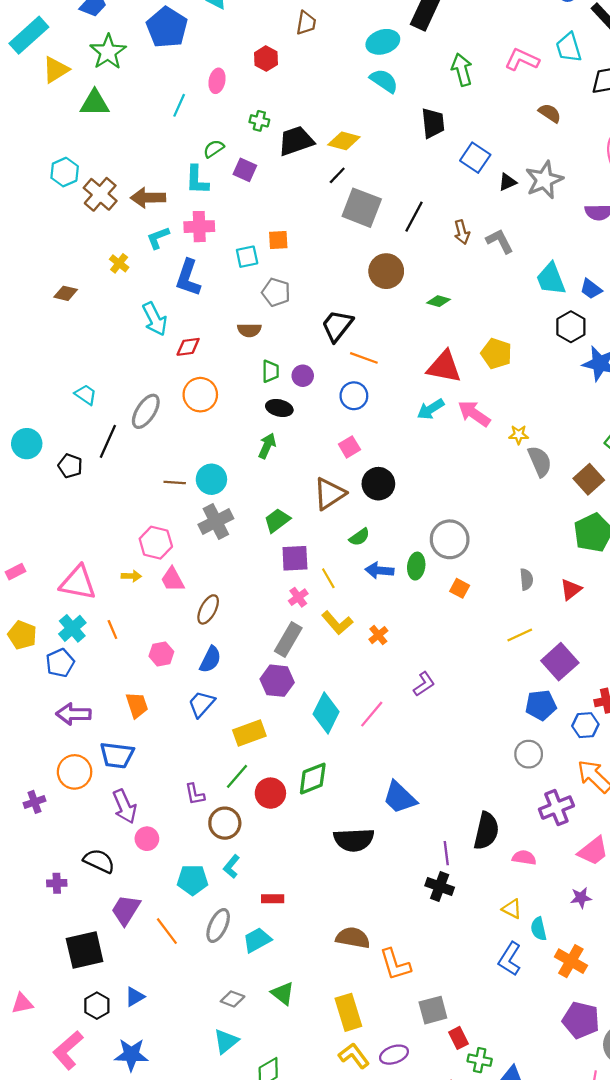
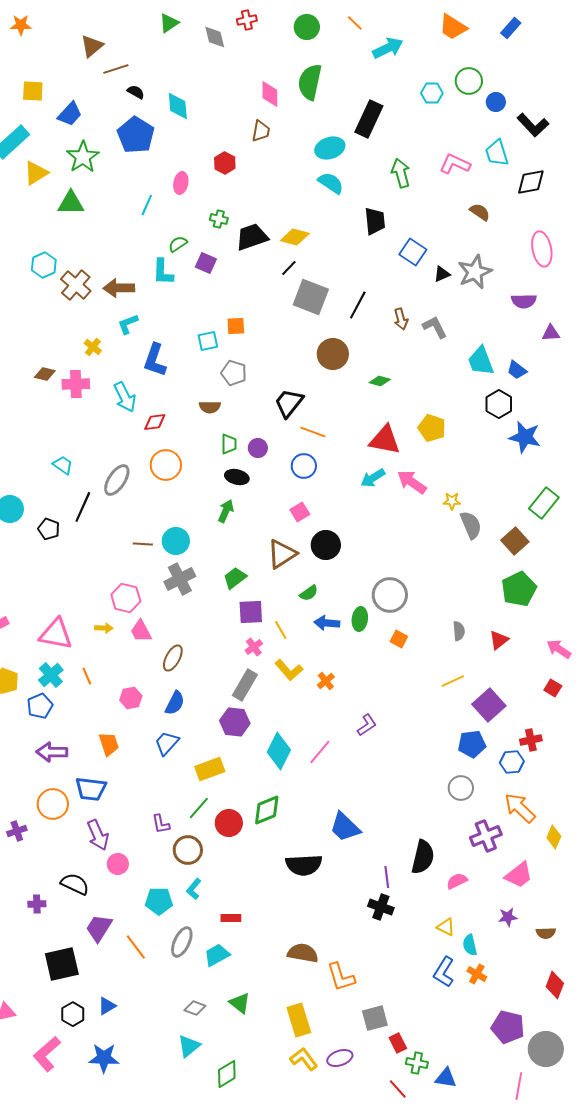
pink cross: (199, 227) -> (76, 384), moved
pink semicircle: (524, 858) -> (457, 881), turned -35
orange cross: (571, 961) -> (477, 974), moved, size x0.7

